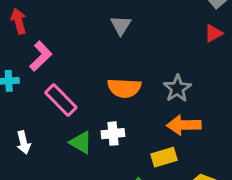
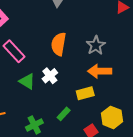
orange semicircle: (124, 88) -> (59, 44), turned 95
white cross: (113, 134) -> (50, 76), turned -35

